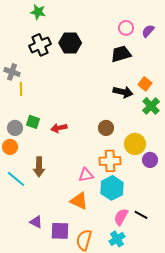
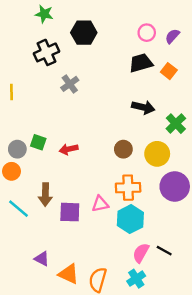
black hexagon: (70, 43) -> (84, 33), moved
gray cross: (12, 72) -> (70, 84), moved, turned 35
orange square: (145, 84) -> (169, 71), moved
yellow line: (21, 89) -> (12, 92), moved
yellow circle: (135, 144) -> (157, 154), moved
purple circle: (150, 160) -> (175, 186), size x1.6
orange triangle: (79, 201) -> (69, 274), moved
purple square: (60, 231) -> (70, 212), moved

